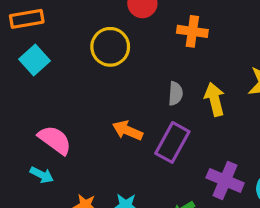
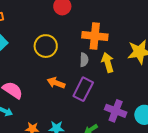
orange cross: (192, 31) -> (95, 36), moved, size x1.4
yellow circle: (110, 47) -> (46, 46), moved

